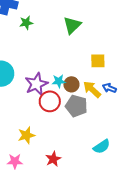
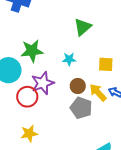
green star: (26, 23) -> (32, 51), moved, size x1.6
cyan star: (59, 81) -> (69, 59), moved
red circle: (50, 101) -> (27, 97), moved

